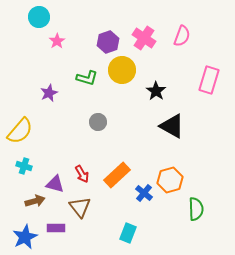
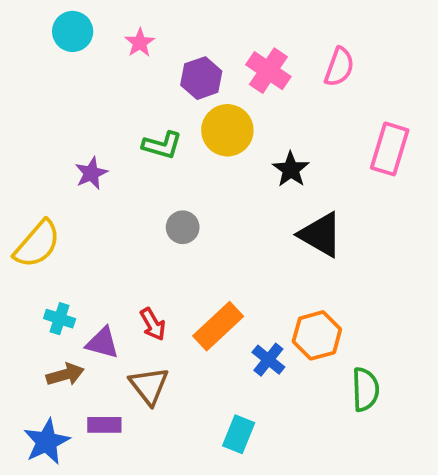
pink star: (57, 41) -> (140, 43), moved
cyan cross: (24, 166) -> (60, 319), moved

